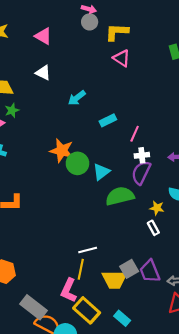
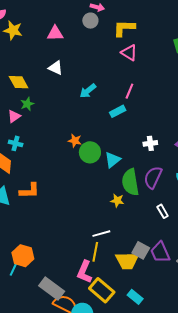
gray circle: (90, 22) -> (90, 21), moved
pink triangle: (43, 36) -> (55, 33), turned -30
pink line: (135, 134) -> (129, 91), moved
orange star: (62, 151) -> (75, 141), size x0.6
purple semicircle: (141, 173) -> (153, 177), moved
green semicircle: (120, 196) -> (130, 182), turned -84
yellow star: (157, 208) -> (117, 201), moved
gray square: (129, 269) -> (141, 250), turned -30

